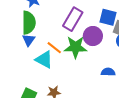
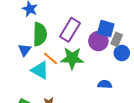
green semicircle: (29, 23) -> (40, 34), moved
purple circle: (93, 36) -> (98, 41), moved

